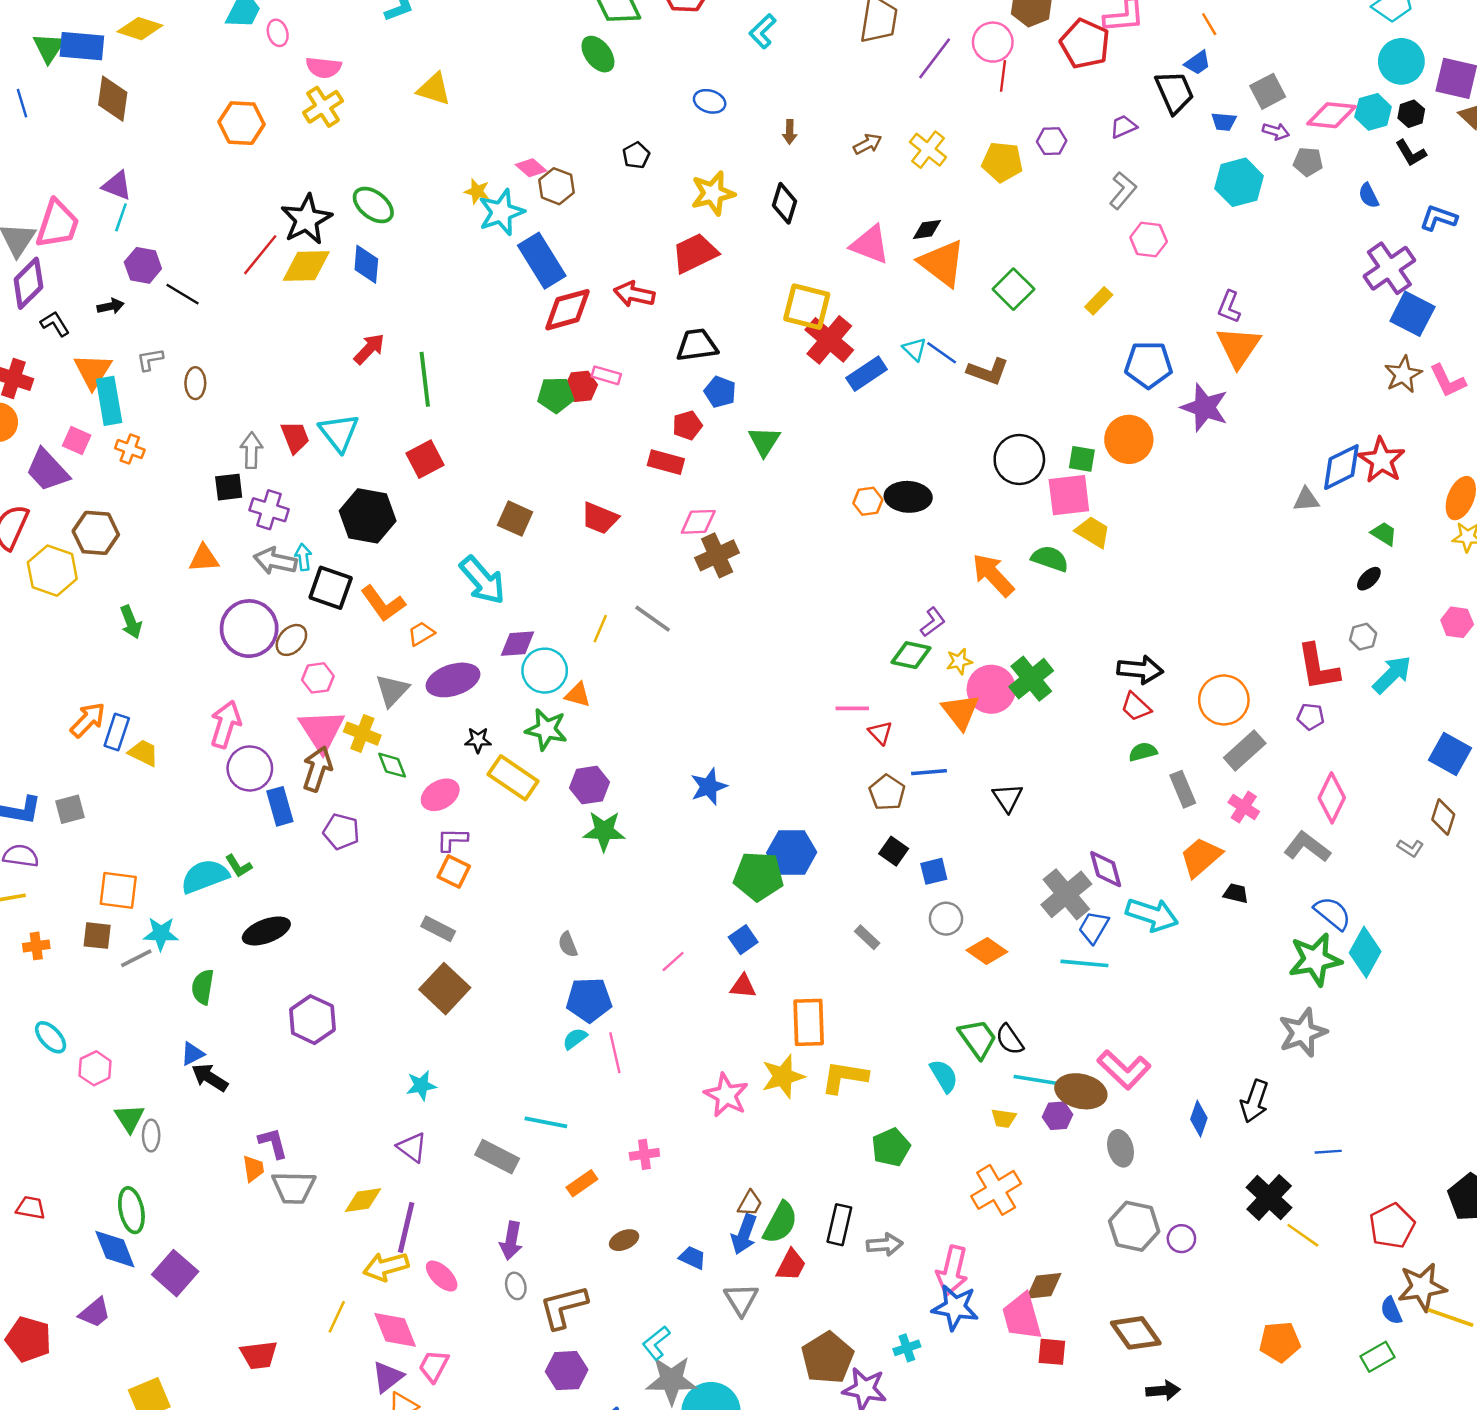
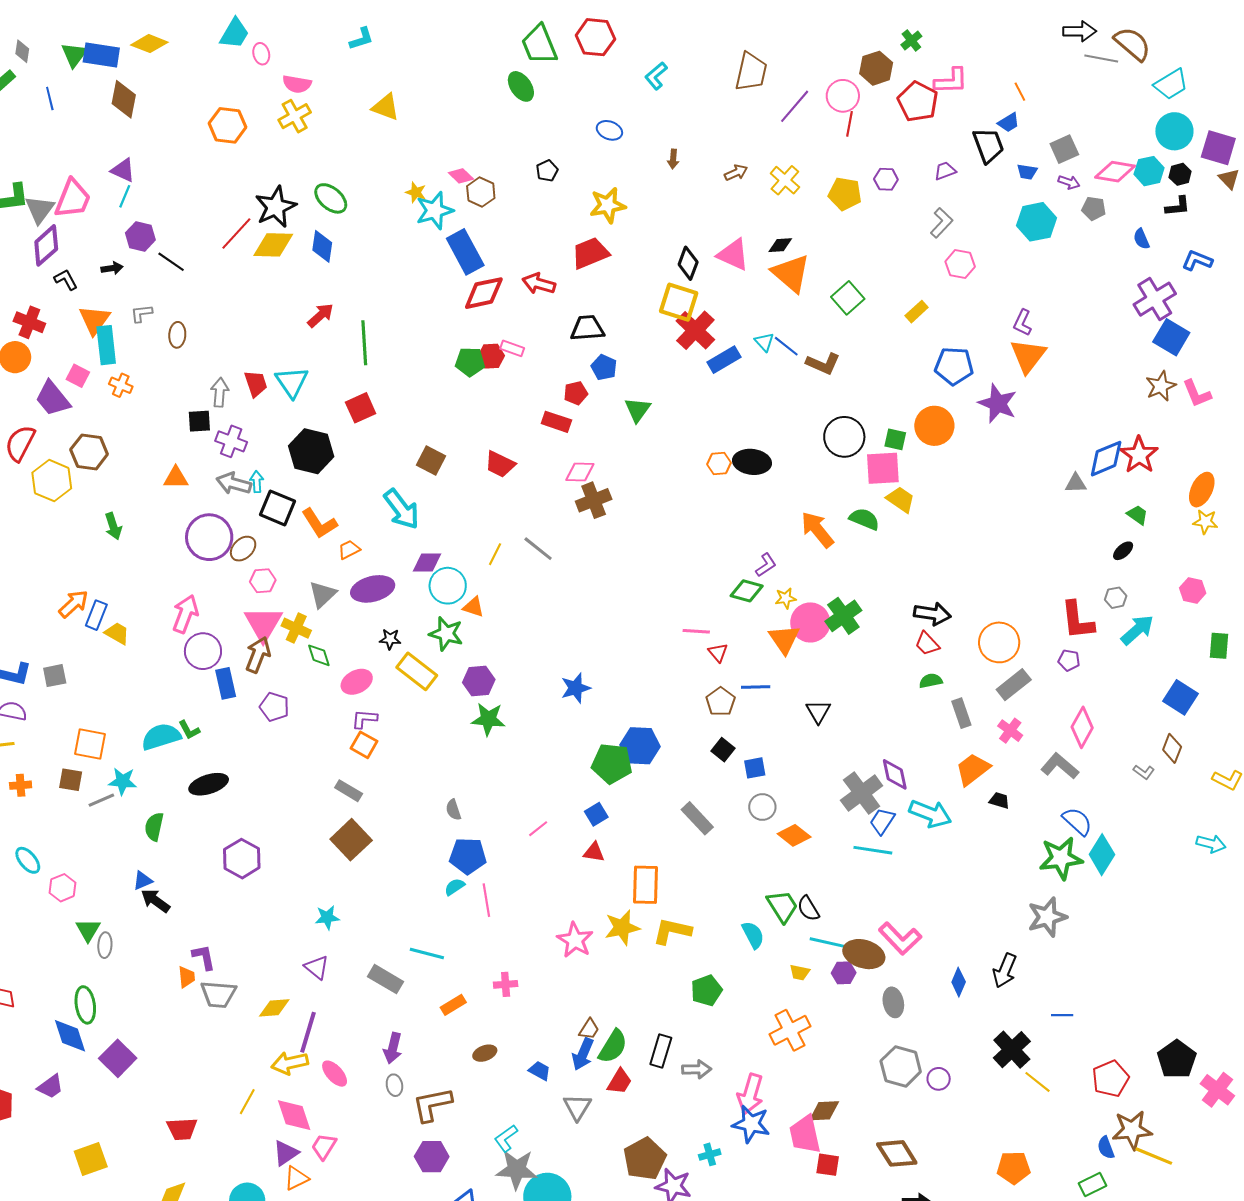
black L-shape: (1411, 153) -> (1178, 206), turned -68
black diamond: (785, 203) -> (688, 263), moved
gray rectangle: (867, 937) -> (697, 818), size x1.6

